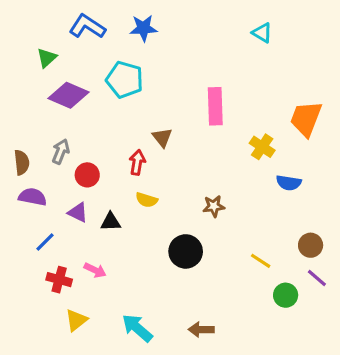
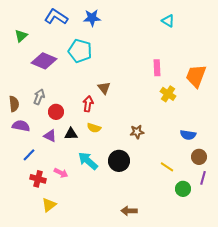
green triangle: (47, 58) -> (21, 36), moved
pink rectangle: (215, 106) -> (157, 68), moved, size x0.7
blue semicircle: (289, 183) -> (188, 135), moved
black triangle: (111, 222) -> (71, 134), moved
purple line: (317, 278) -> (203, 178), turned 64
cyan arrow: (137, 328) -> (88, 161), moved

